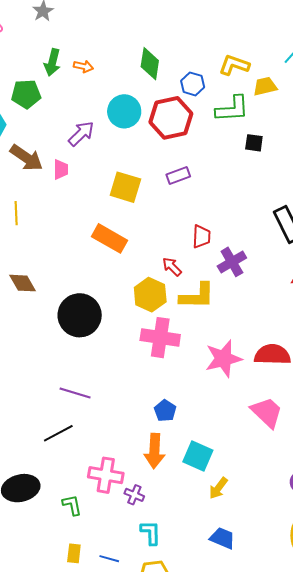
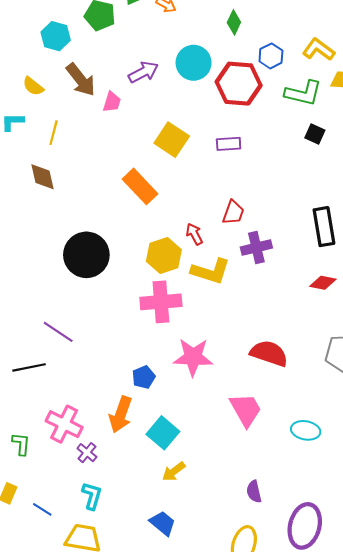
green diamond: (150, 64) -> (234, 22), size x0.7
brown diamond: (23, 283) -> (42, 177), moved
pink cross: (160, 338) -> (161, 302), turned -30
pink star: (223, 359) -> (193, 357), moved

